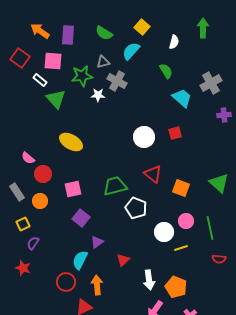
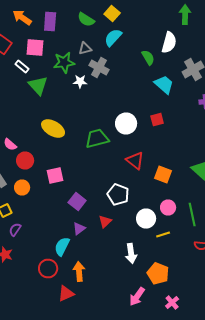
yellow square: (142, 27) -> (112, 14), moved
white semicircle: (174, 42) -> (169, 42), moved, size x1.5
green trapezoid: (115, 186) -> (97, 138), moved
purple square: (81, 218) -> (77, 202), moved
red triangle: (123, 260) -> (105, 222), moved
white arrow: (149, 280) -> (131, 254), moved

